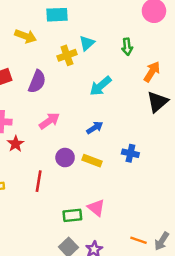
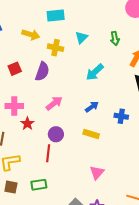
yellow cross: (67, 55) -> (56, 48), moved, turned 35
blue cross: (130, 153) -> (121, 116), moved
purple circle: (65, 158) -> (56, 134), moved
pink triangle: (96, 208) -> (97, 173), turned 35
green rectangle: (72, 215) -> (39, 185), moved

